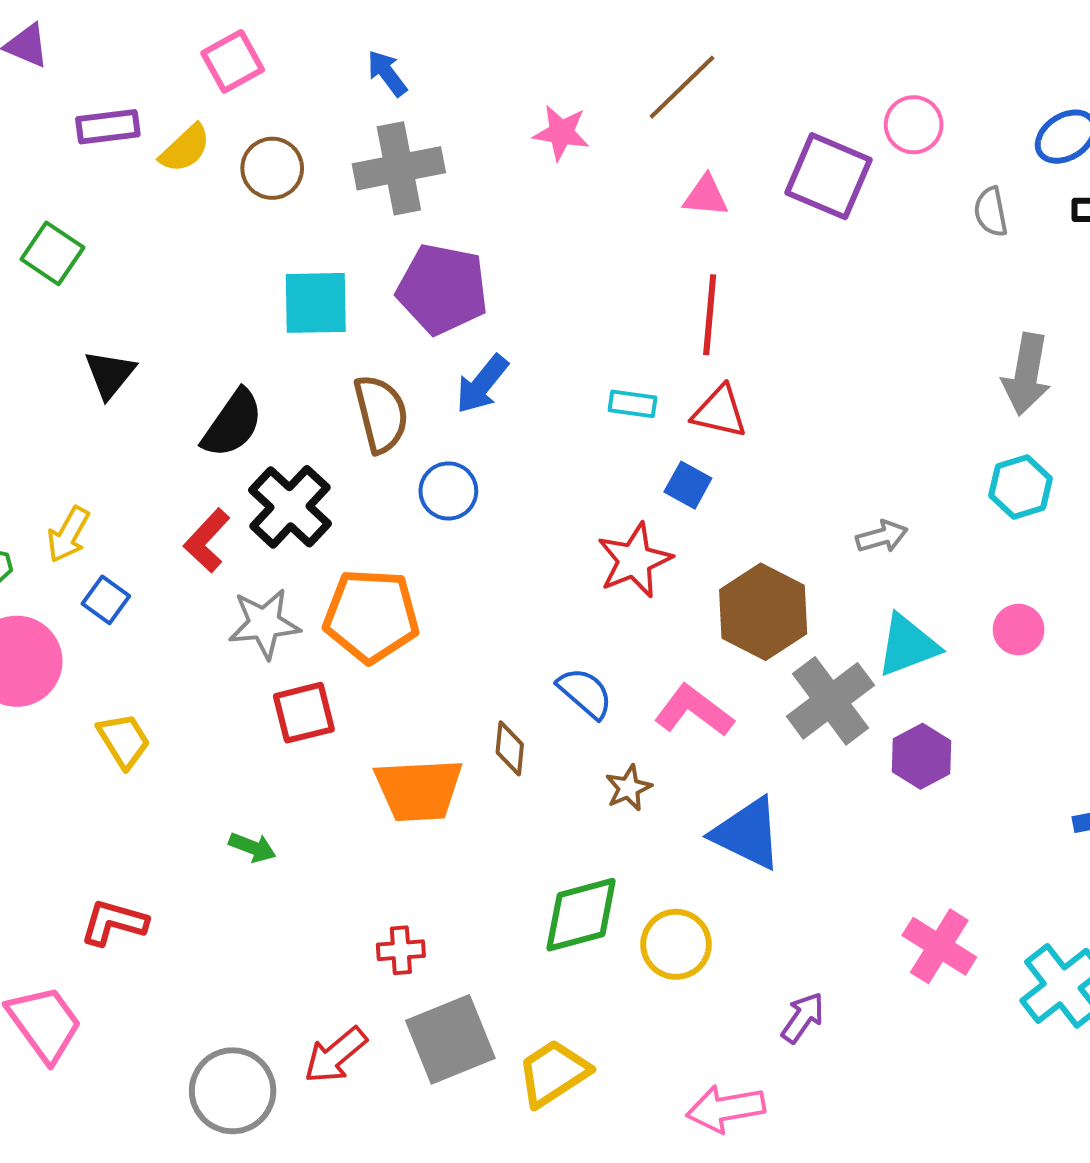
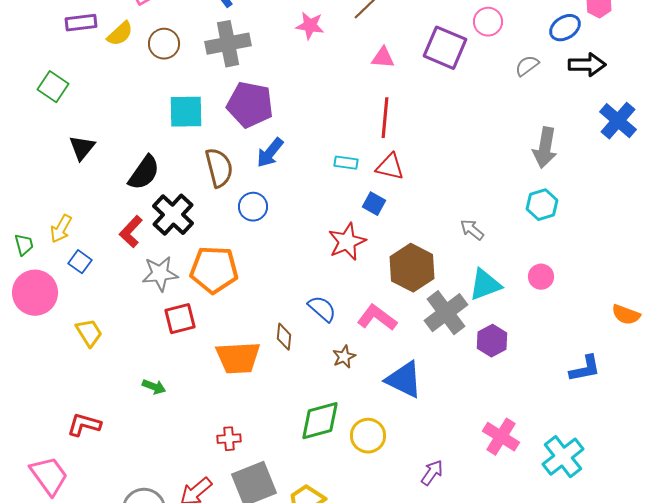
gray semicircle: (991, 212) -> (527, 66), turned 65
gray arrow: (882, 537) -> (472, 230), turned -125

